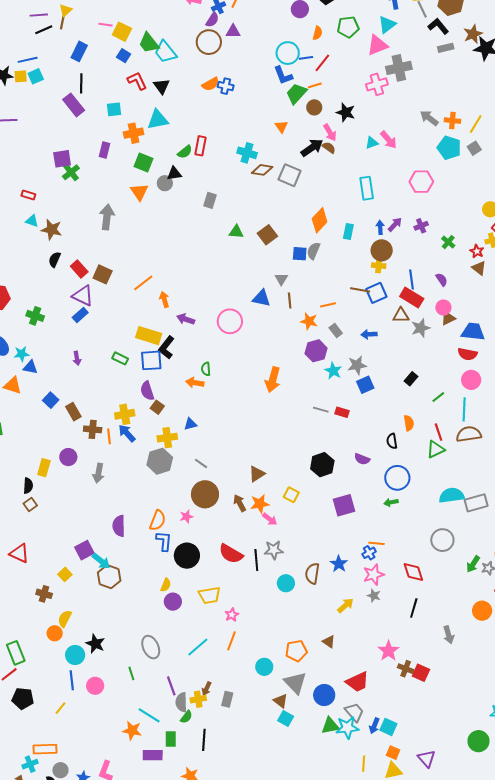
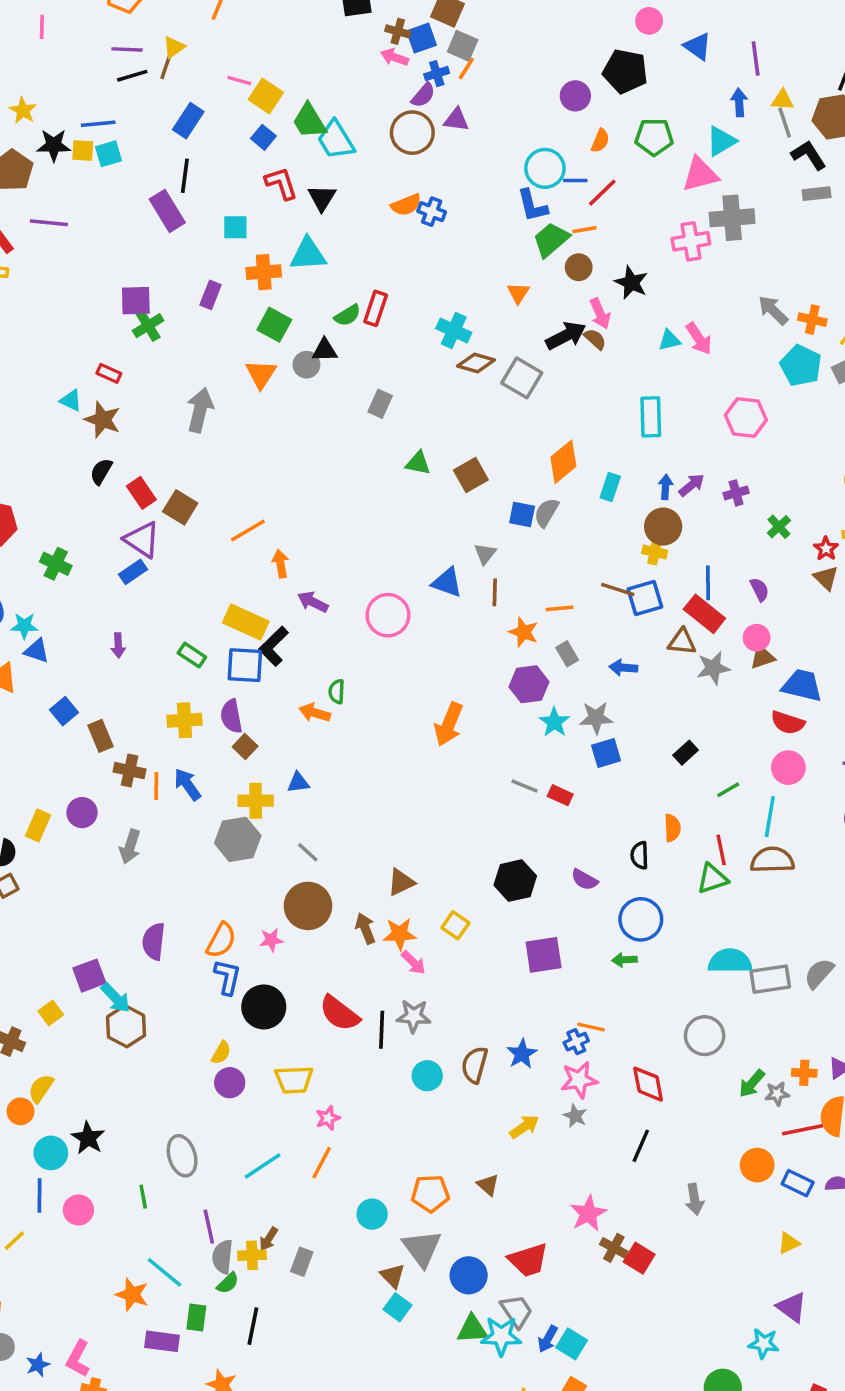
red rectangle: (28, 195) -> (109, 373), moved
yellow cross: (125, 414) -> (184, 720), moved

